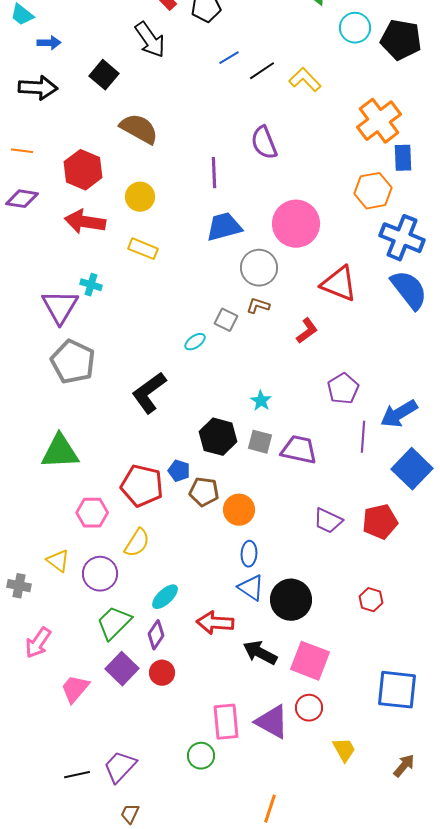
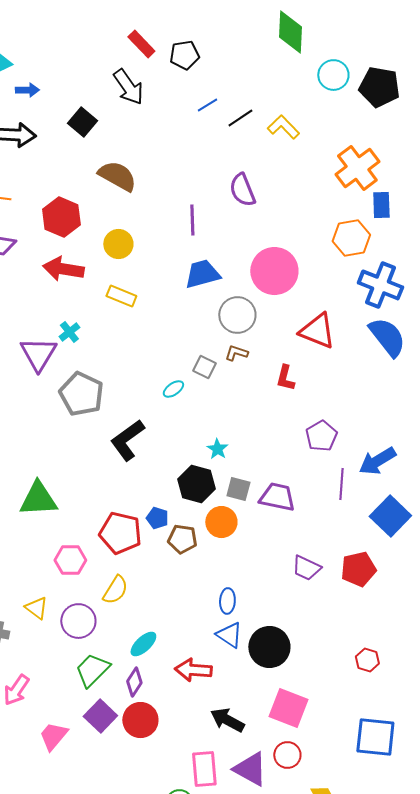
cyan cross: (91, 285) -> (69, 332), turned 35
red L-shape: (307, 331) -> (285, 378), turned 140
gray pentagon: (73, 362) -> (81, 394), moved
cyan star: (261, 401) -> (217, 449), moved
orange circle: (239, 510) -> (221, 522), moved
red hexagon: (371, 600) -> (367, 660), moved
black arrow: (260, 653) -> (227, 720), moved
red circle: (162, 673) -> (140, 720), size x1.4

